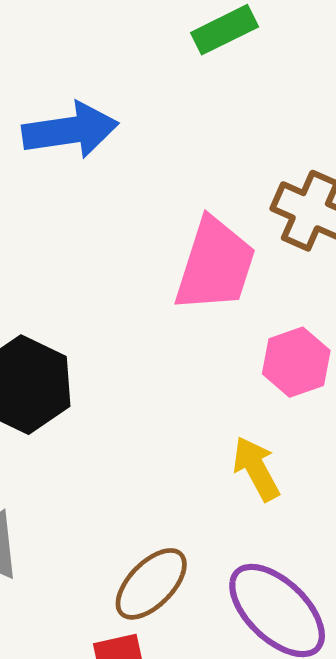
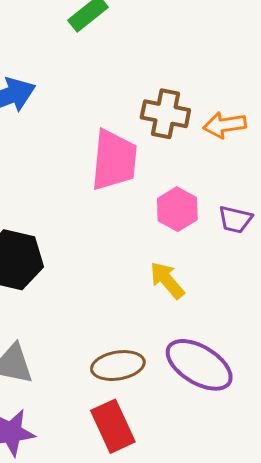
brown ellipse: (151, 584) -> (118, 366), turned 48

